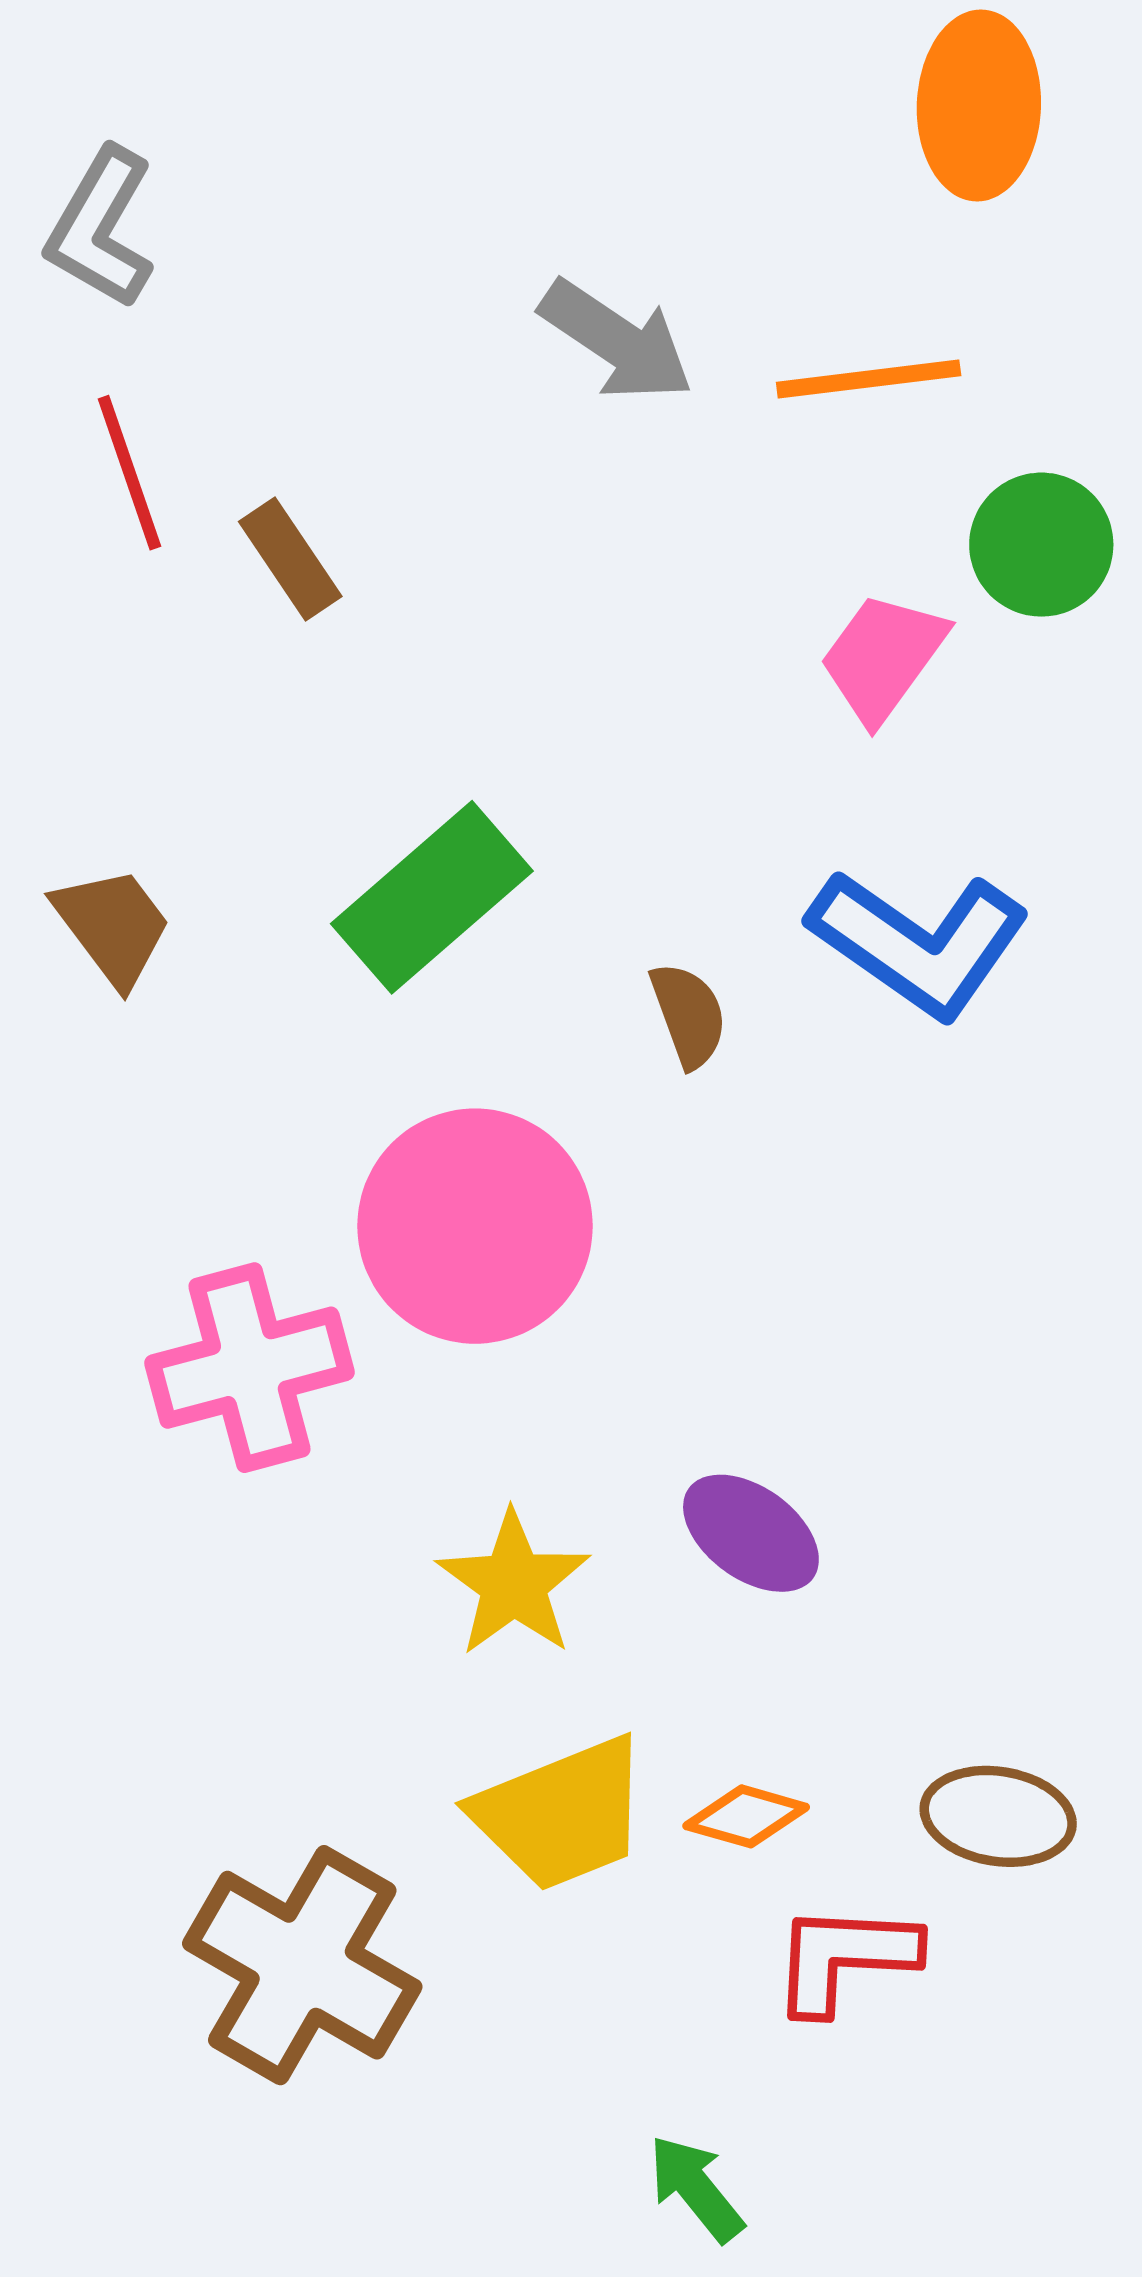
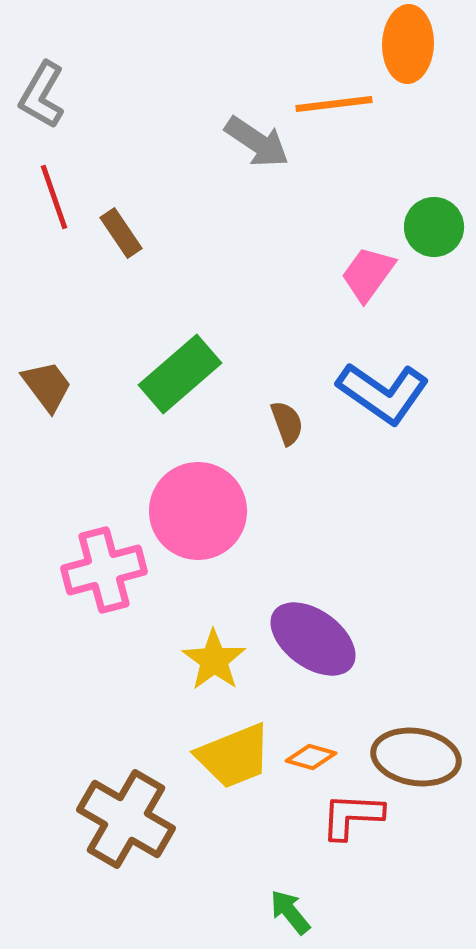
orange line: (869, 379) -> (334, 104), moved
purple ellipse: (751, 1533) -> (313, 639), size x1.5
brown ellipse: (998, 1816) -> (416, 757), size x1.4

